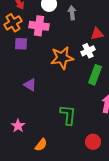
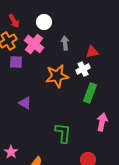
gray arrow: (72, 13) -> (65, 43), moved
pink cross: (39, 26) -> (34, 44), turned 30
pink star: (18, 126) -> (11, 152), moved

